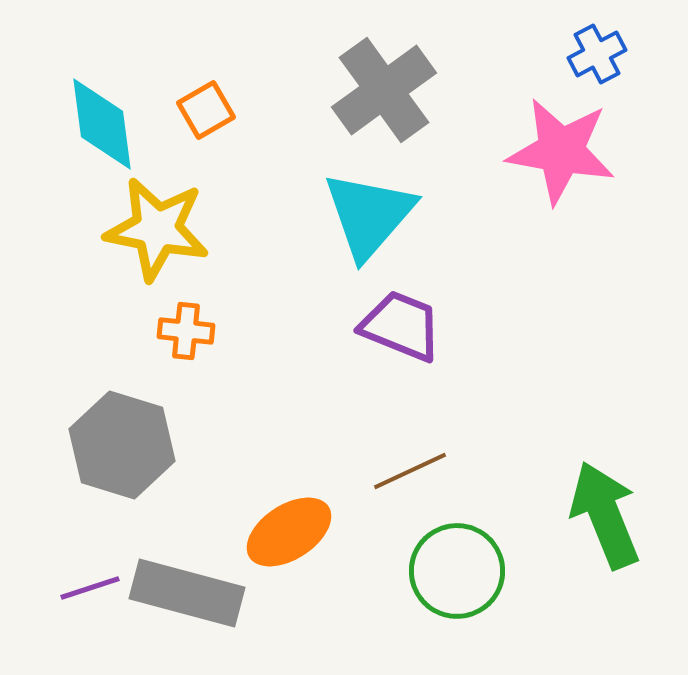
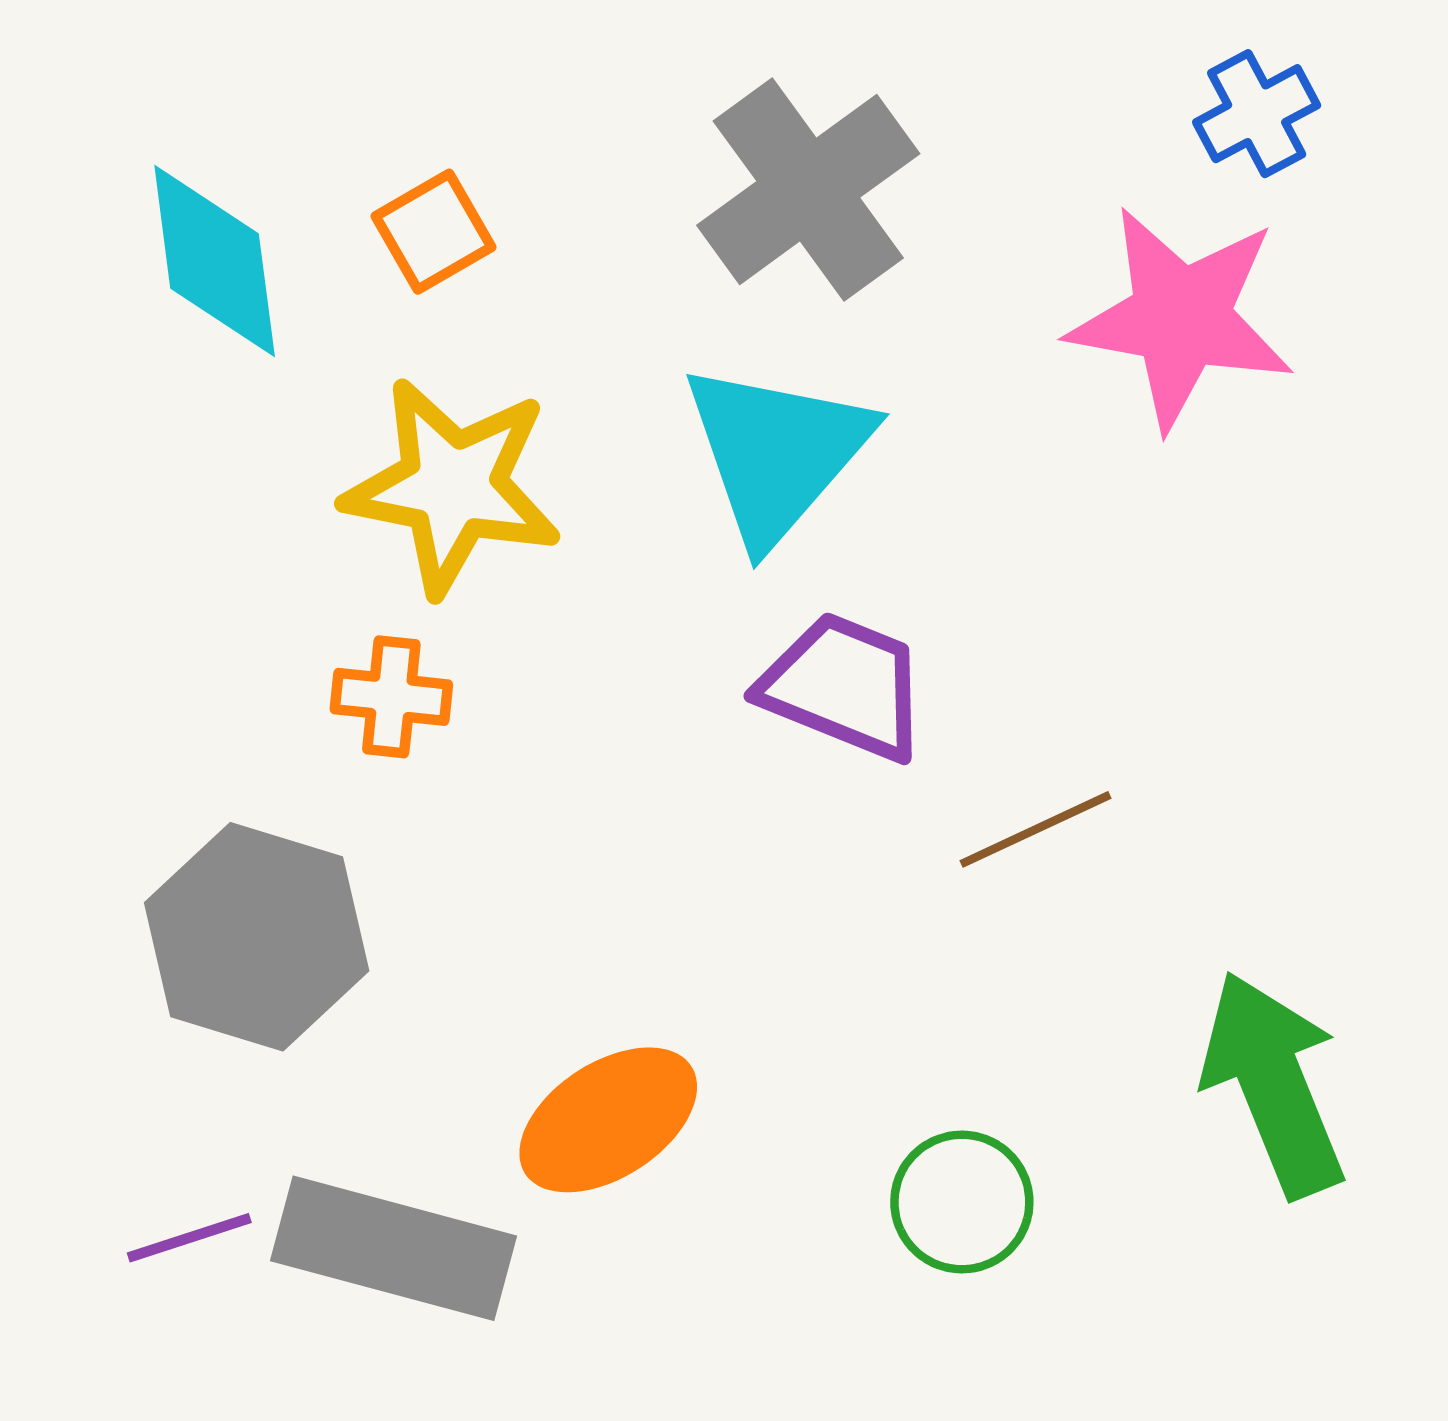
yellow star: (157, 229) -> (452, 486), moved
brown line: (410, 471) -> (1036, 829), moved
green circle: (457, 571) -> (962, 1202), size x0.7

